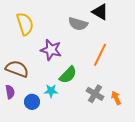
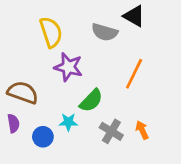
yellow semicircle: (25, 24) -> (51, 32), moved
gray cross: (95, 94) -> (111, 131), moved
orange arrow: (116, 98) -> (142, 130), moved

